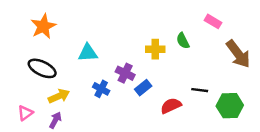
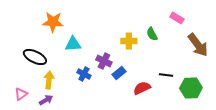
orange star: (43, 26) -> (53, 22), moved, turned 30
yellow arrow: (59, 96) -> (49, 80), turned -60
purple arrow: (55, 120) -> (46, 100), turned 32

